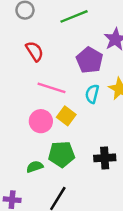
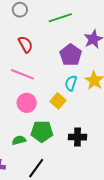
pink line: (51, 88) -> (22, 74), moved
yellow square: (66, 116) -> (58, 101), moved

